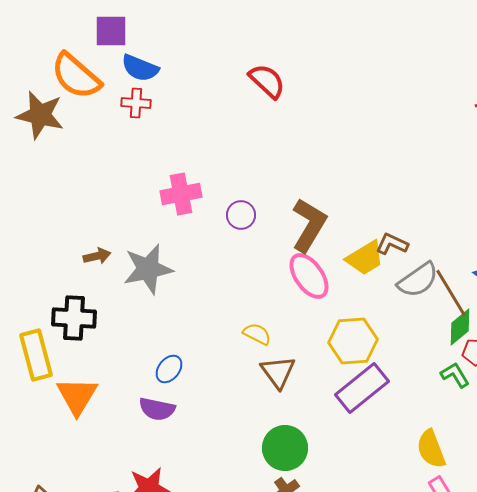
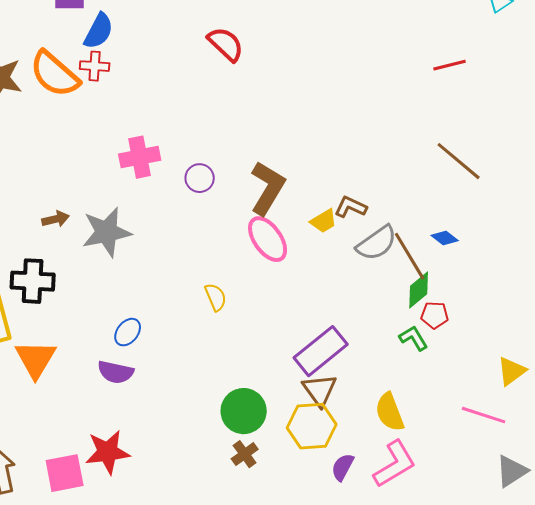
blue semicircle: (140, 68) -> (99, 31), turned -84
orange semicircle: (76, 76) -> (55, 74), moved
yellow trapezoid: (365, 258) -> (324, 221), size x0.7
yellow semicircle: (257, 334) -> (216, 297), turned 40
yellow hexagon: (353, 341) -> (312, 426), moved
brown triangle: (278, 372) -> (320, 390), moved

